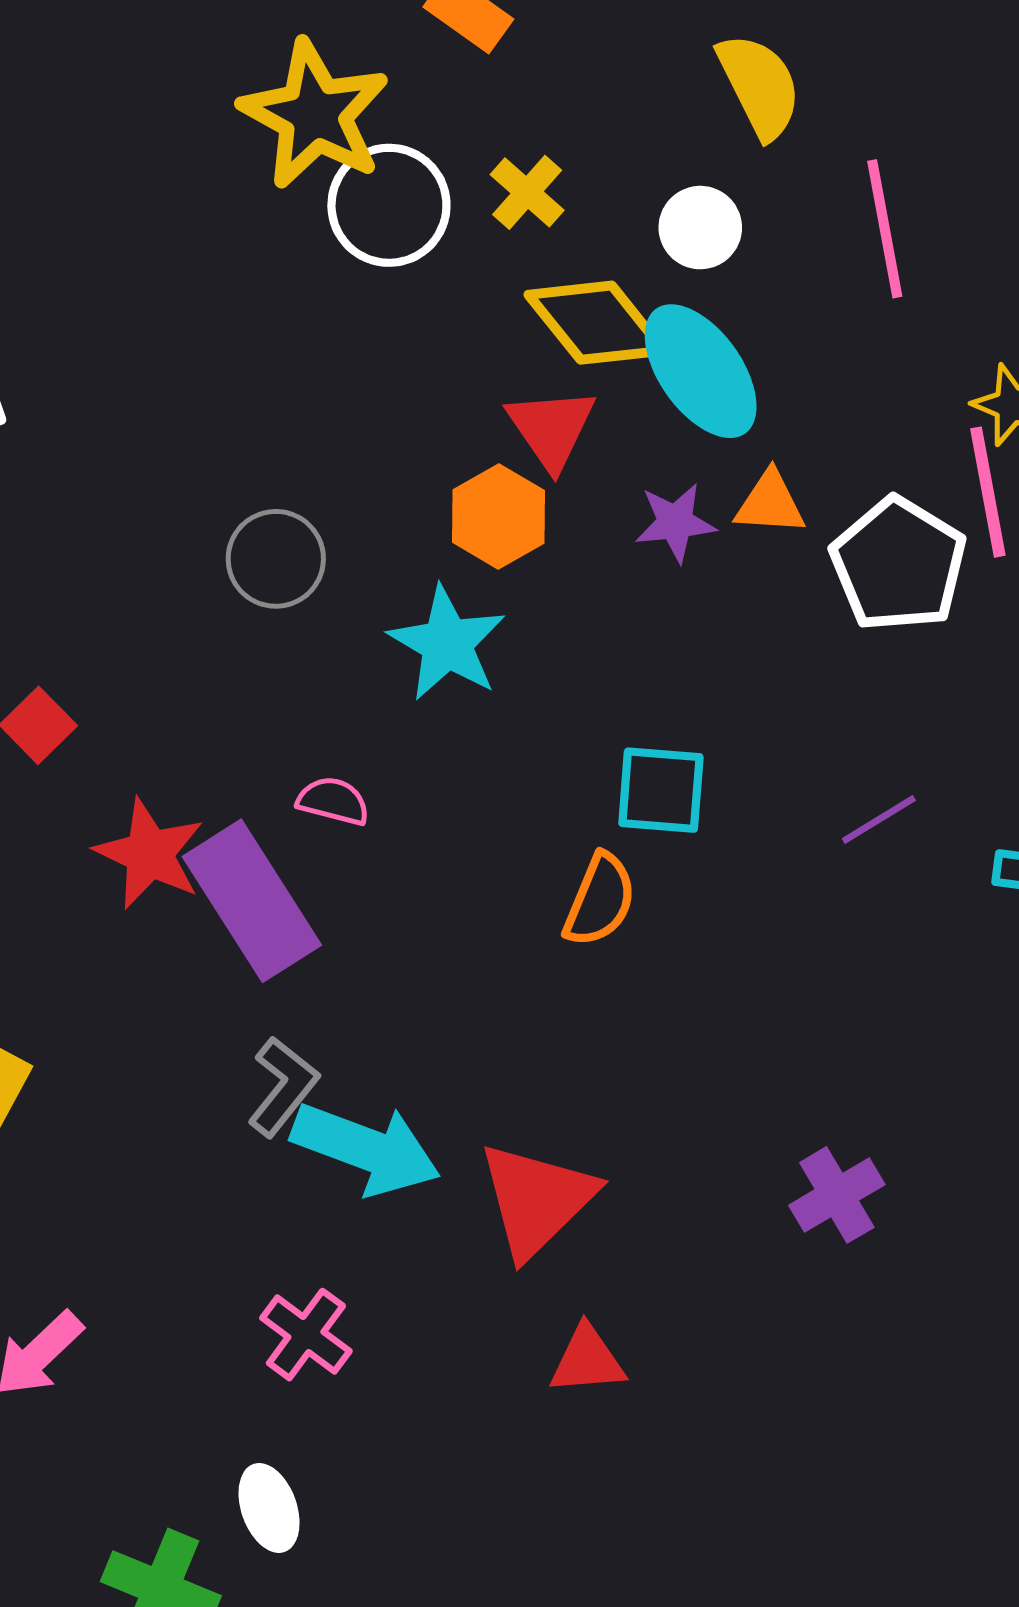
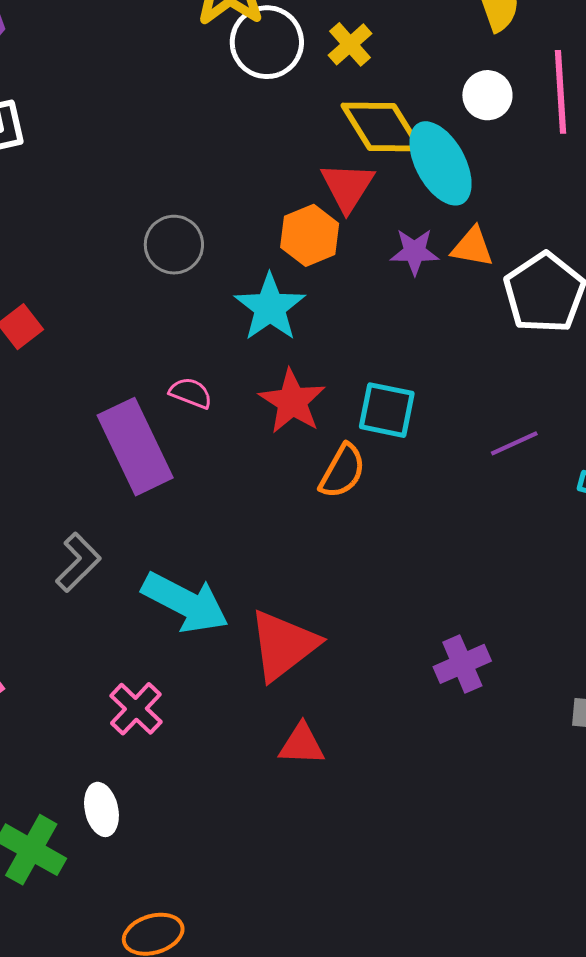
white circle: (700, 228) -> (487, 95), moved
red star: (149, 854) -> (292, 401), moved
gray L-shape: (283, 1087) -> (78, 562), moved

